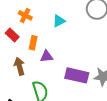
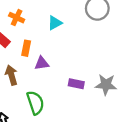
purple rectangle: (77, 75) -> (76, 84), size x0.6

